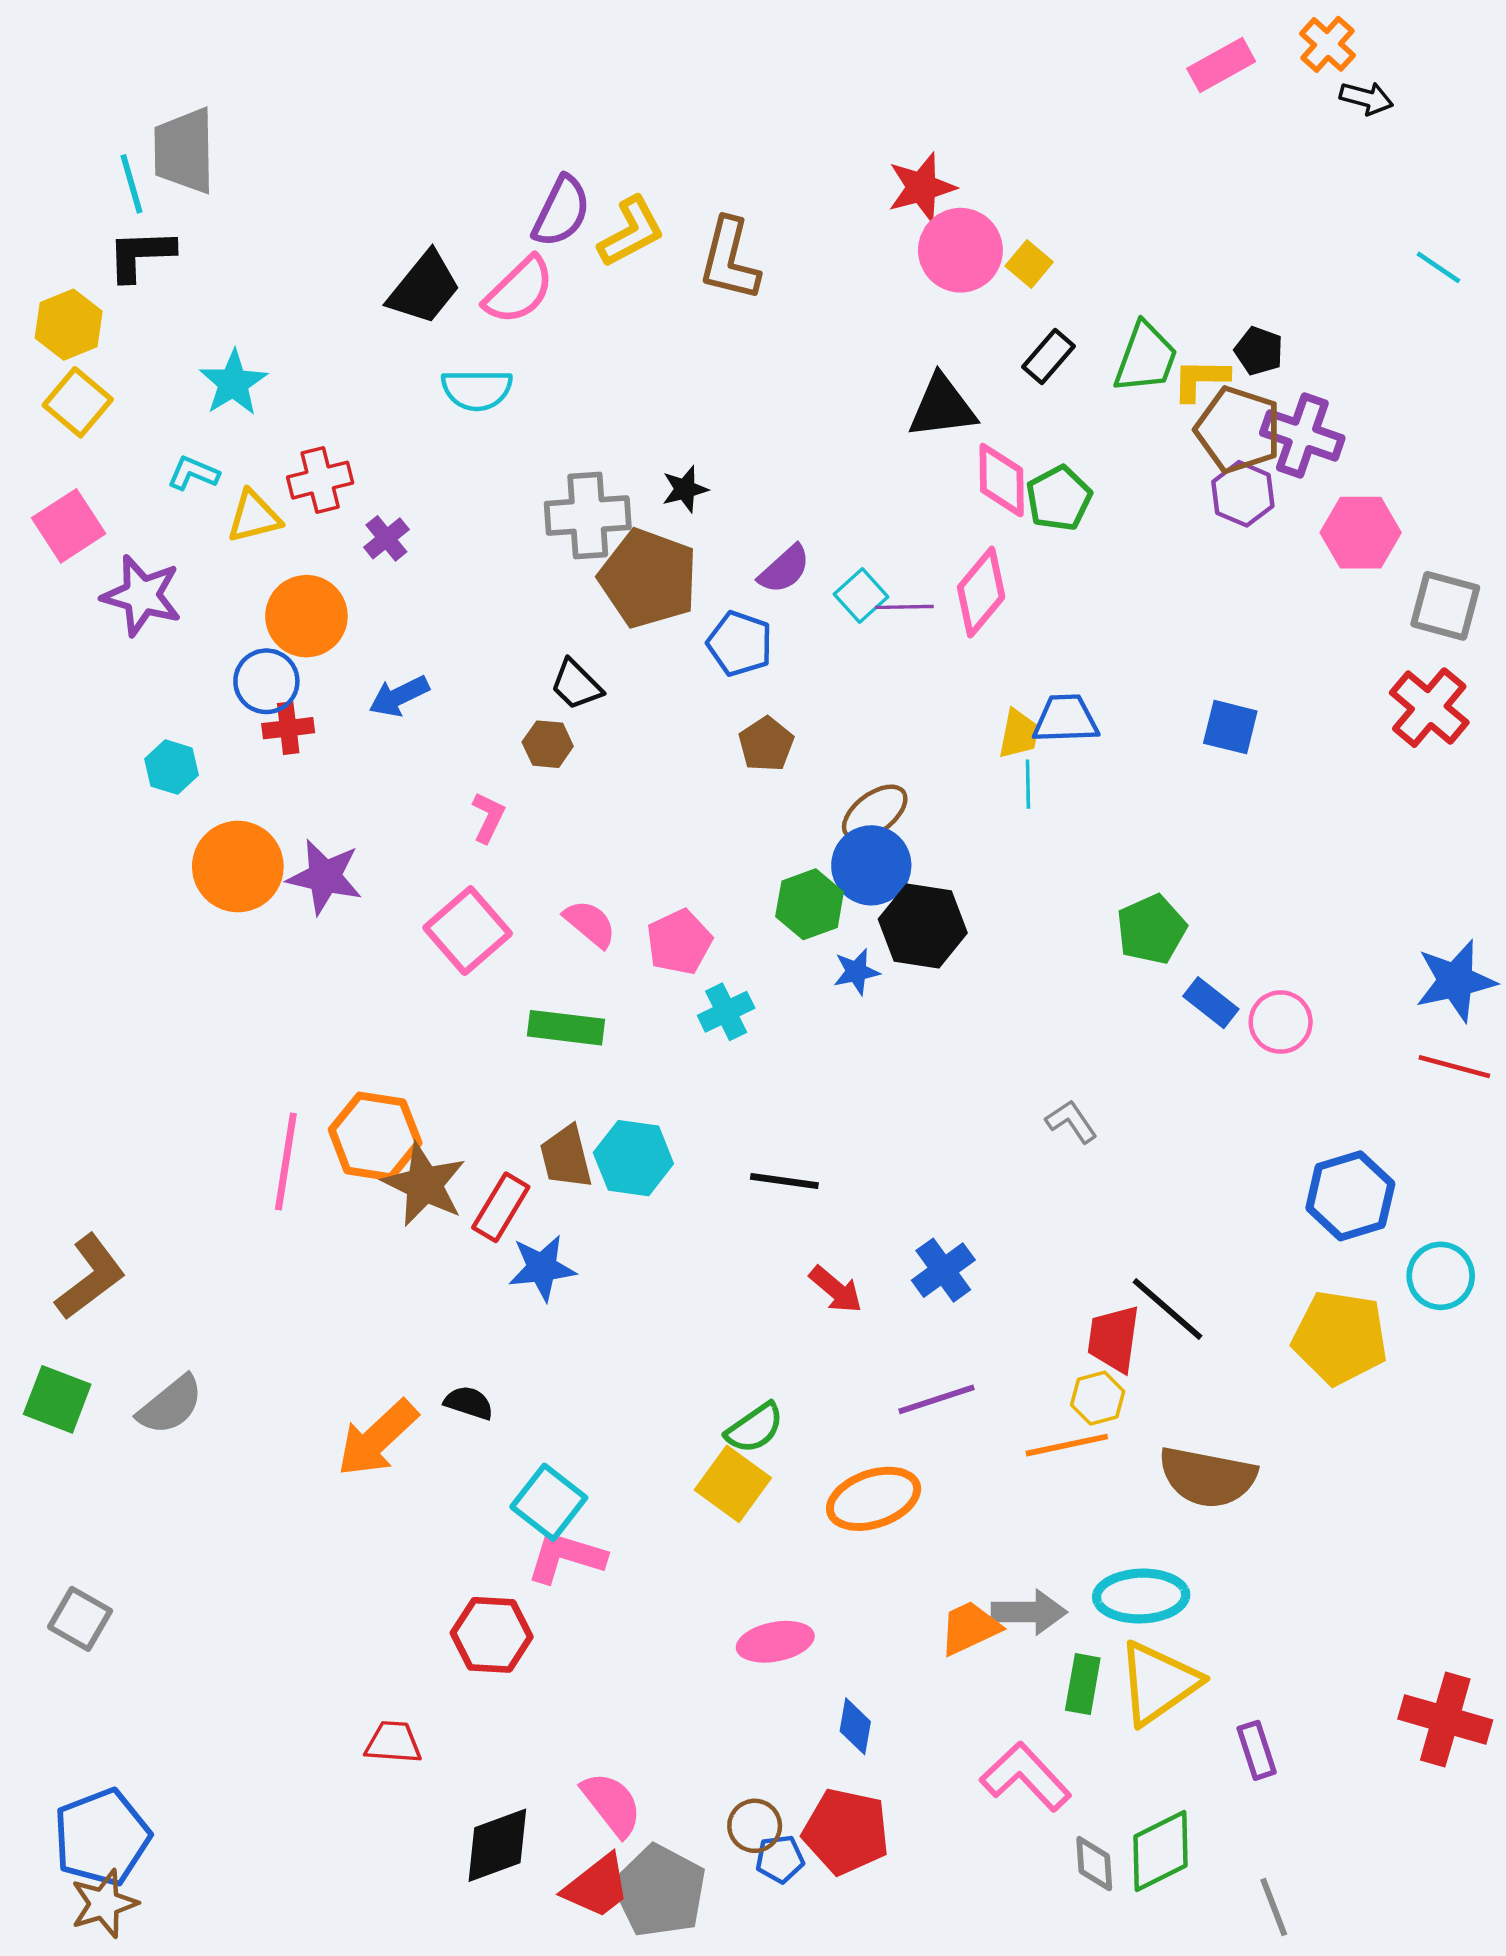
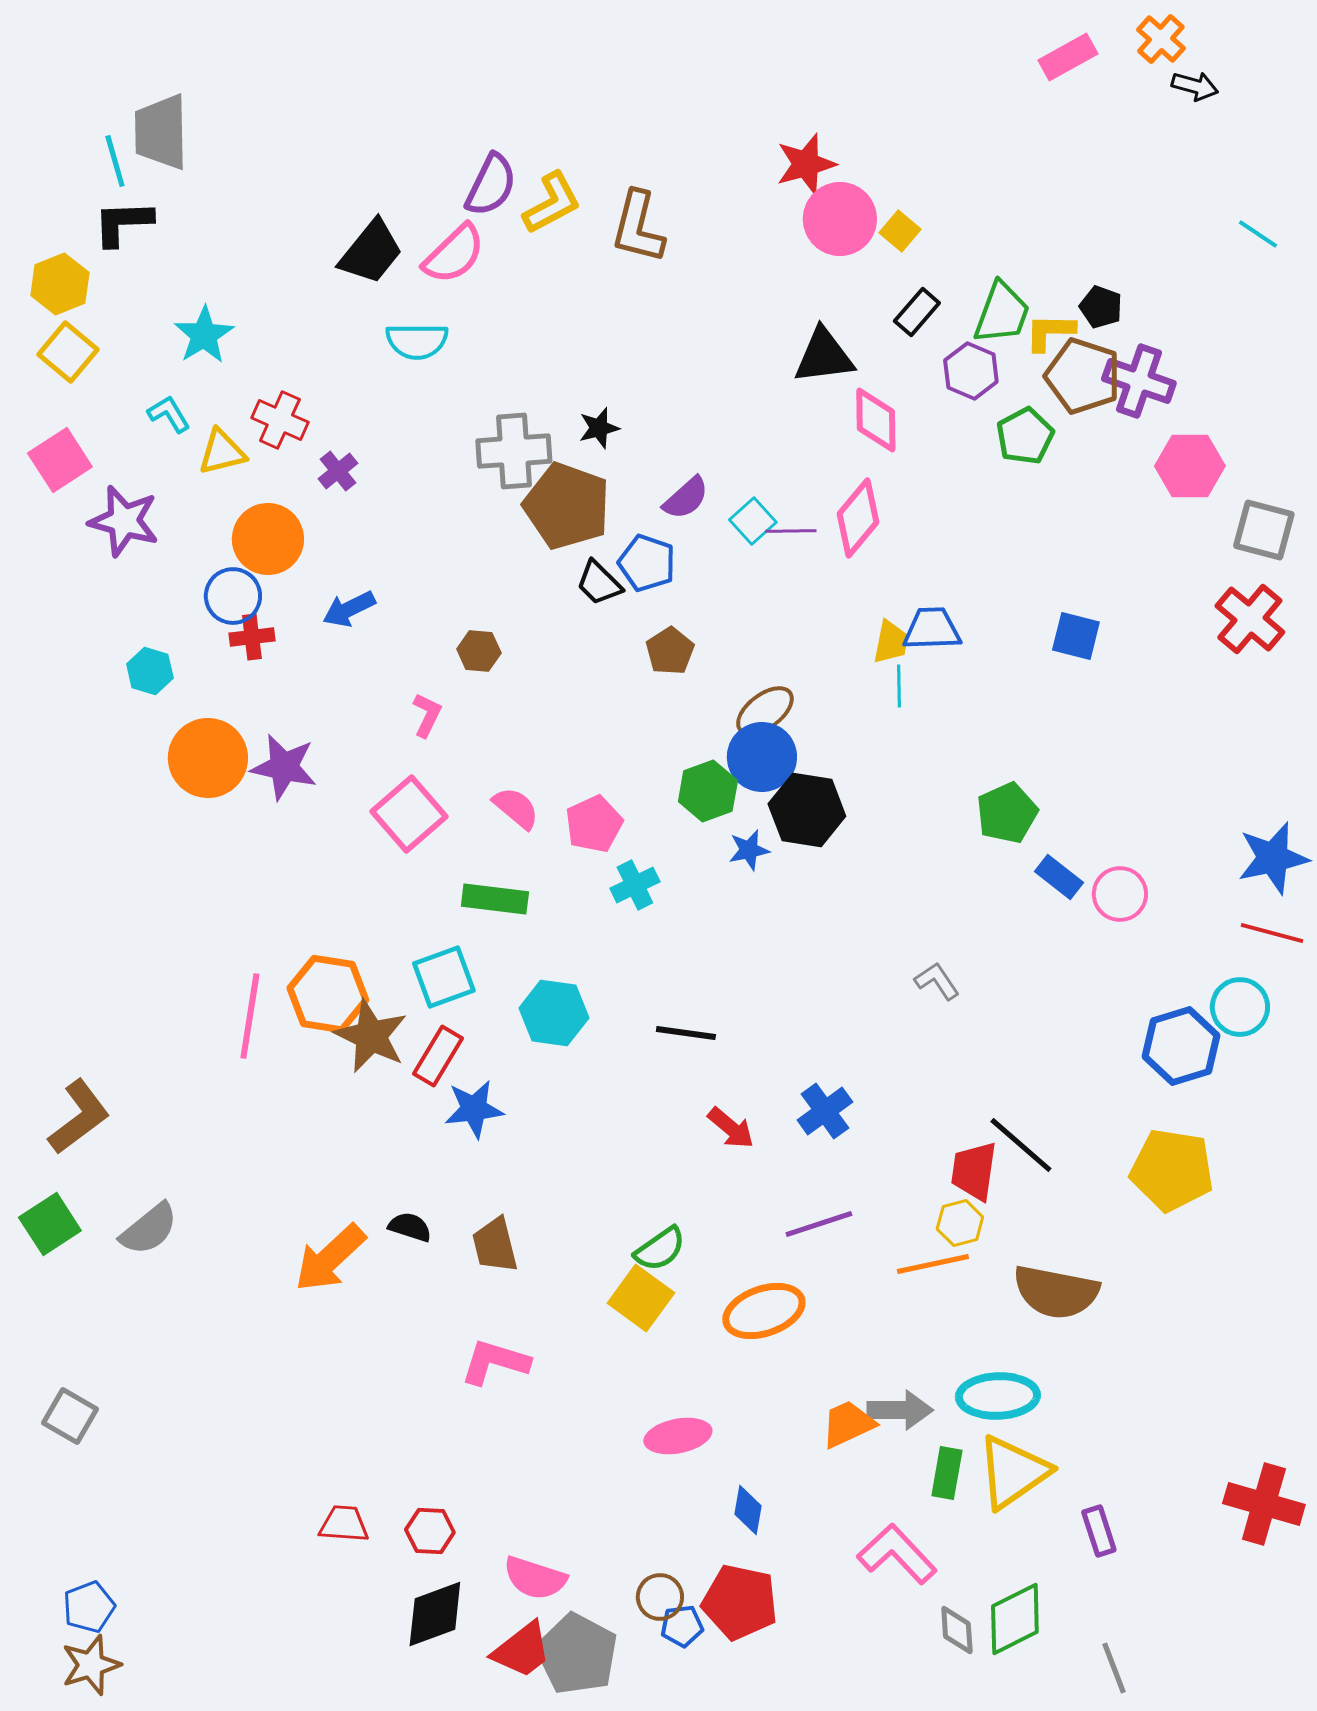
cyan L-shape: (193, 473) -> (169, 414), turned 36
red cross: (320, 480) -> (280, 420), turned 38
purple hexagon: (1243, 494) -> (971, 371), moved
green pentagon: (1059, 498) -> (1025, 436), moved
black trapezoid: (576, 685) -> (599, 583), moved
brown trapezoid: (566, 1157) -> (495, 1245), moved
cyan circle: (1441, 1276) -> (1240, 1007), moved
green square: (57, 1399) -> (50, 1224), turned 36
cyan square: (549, 1502) -> (444, 977), moved, turned 32
red hexagon: (492, 1635) -> (430, 1531), moved, size x0.7
pink semicircle: (612, 1804) -> (535, 1578), turned 146
blue pentagon: (102, 1837) -> (89, 1607), size x0.6

